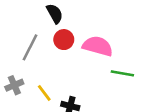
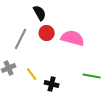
green line: (122, 73) -> (92, 76), moved

